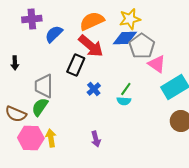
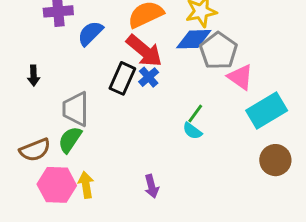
blue cross: (94, 89) -> (149, 77), moved
cyan semicircle: (124, 101) -> (192, 131), turned 32
brown semicircle: (16, 114) -> (35, 150), turned -45

